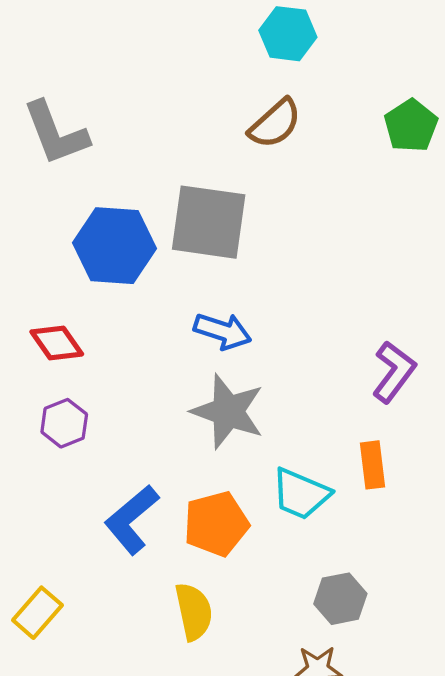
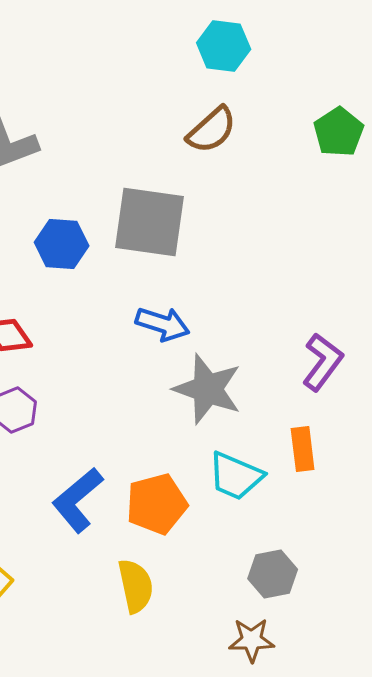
blue hexagon: (115, 246) -> (62, 244), size x0.7
gray star: (228, 411) -> (208, 389), moved

